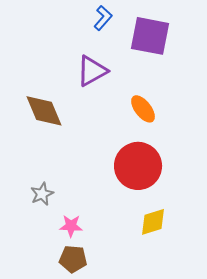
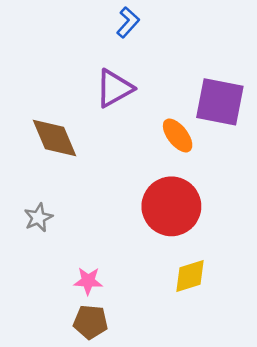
purple square: (150, 36) -> (220, 102), moved
gray star: (42, 194) -> (38, 218), moved

